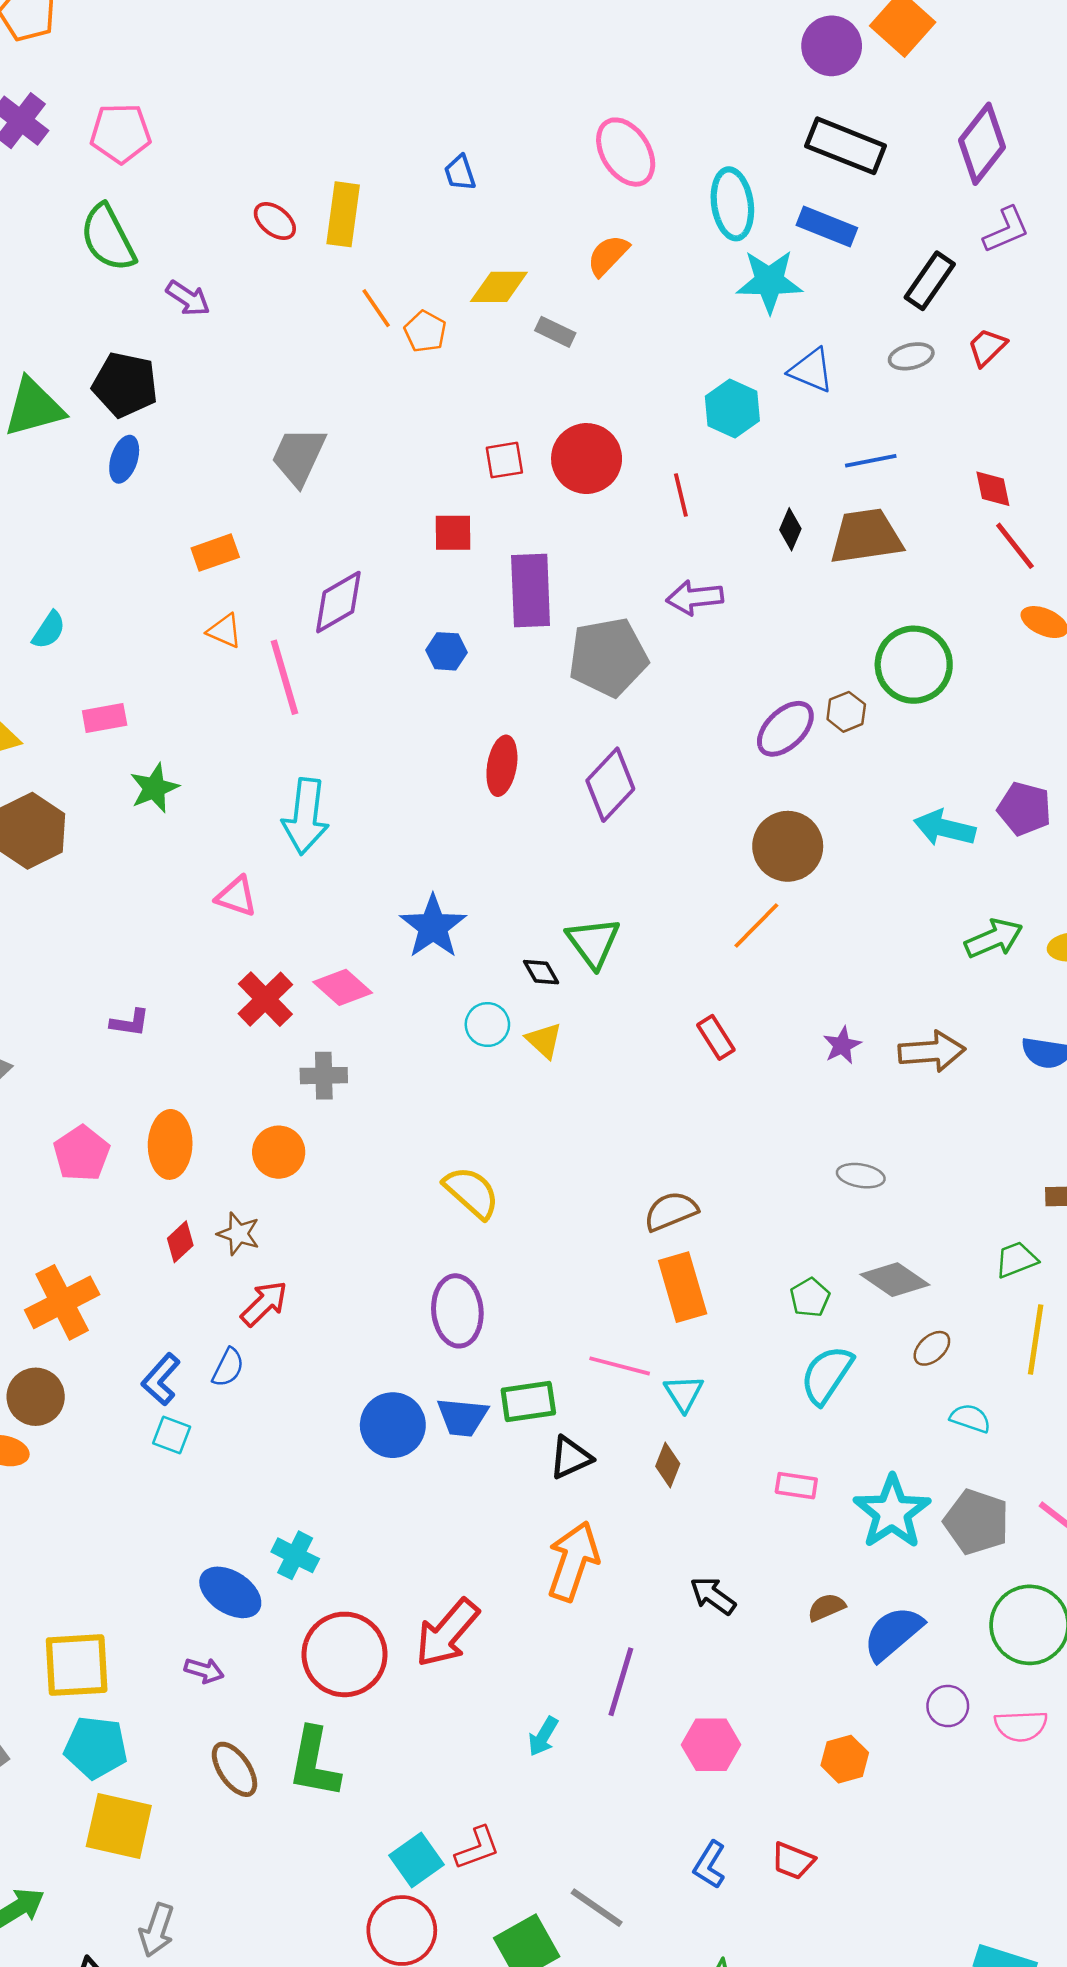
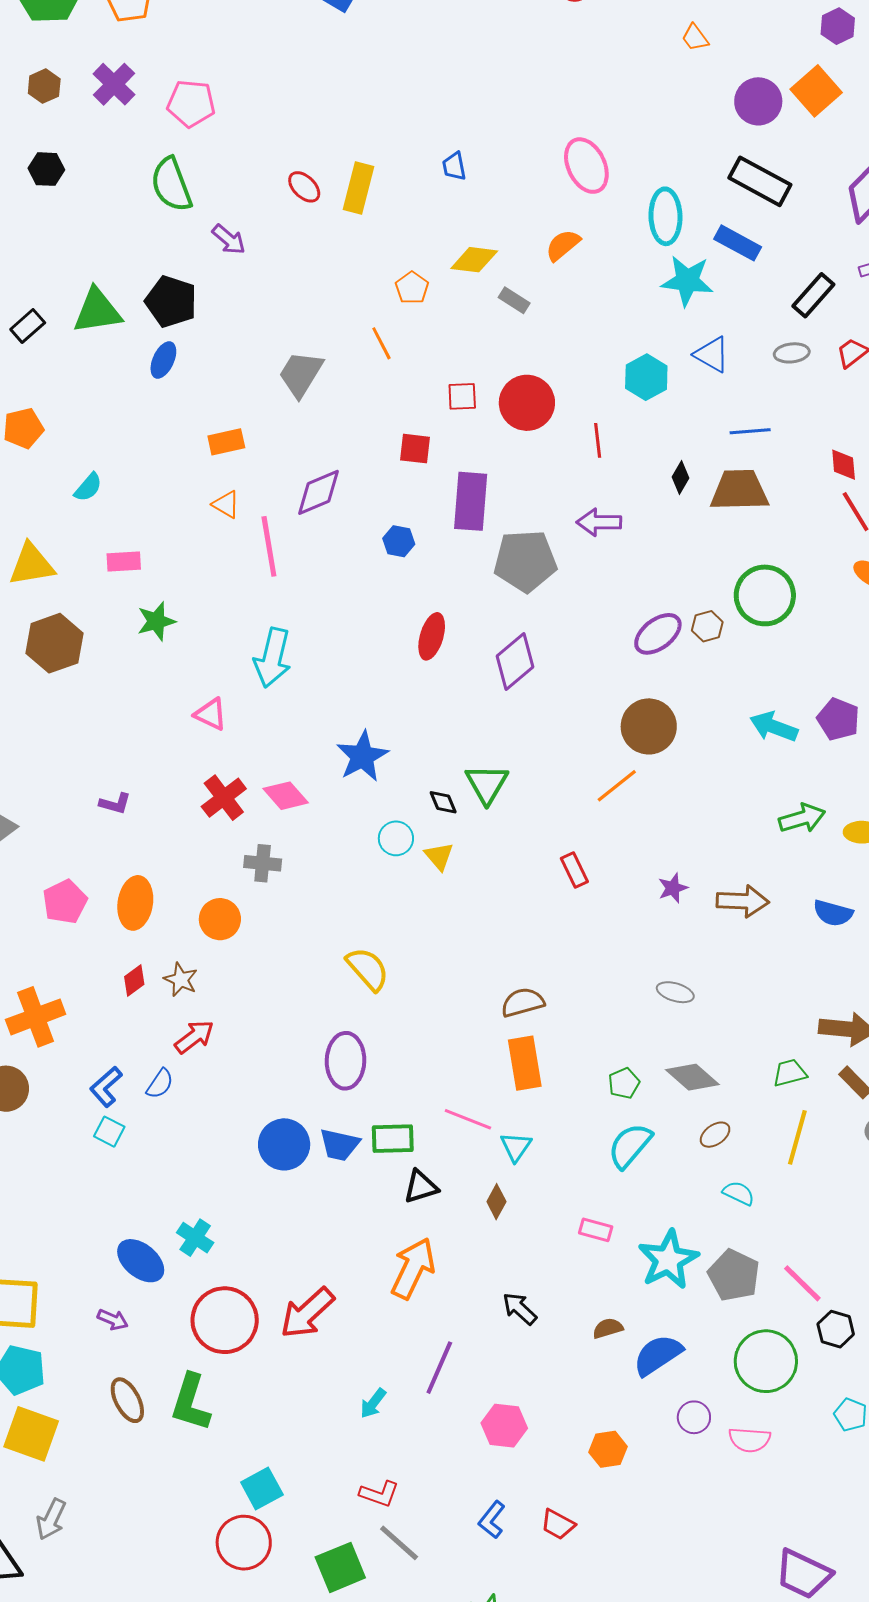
orange line: (376, 308) -> (381, 343), moved
red L-shape: (477, 1848) -> (379, 1494), moved, turned 33

